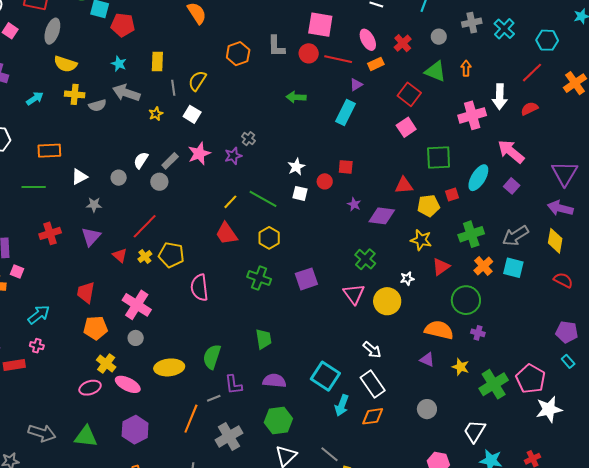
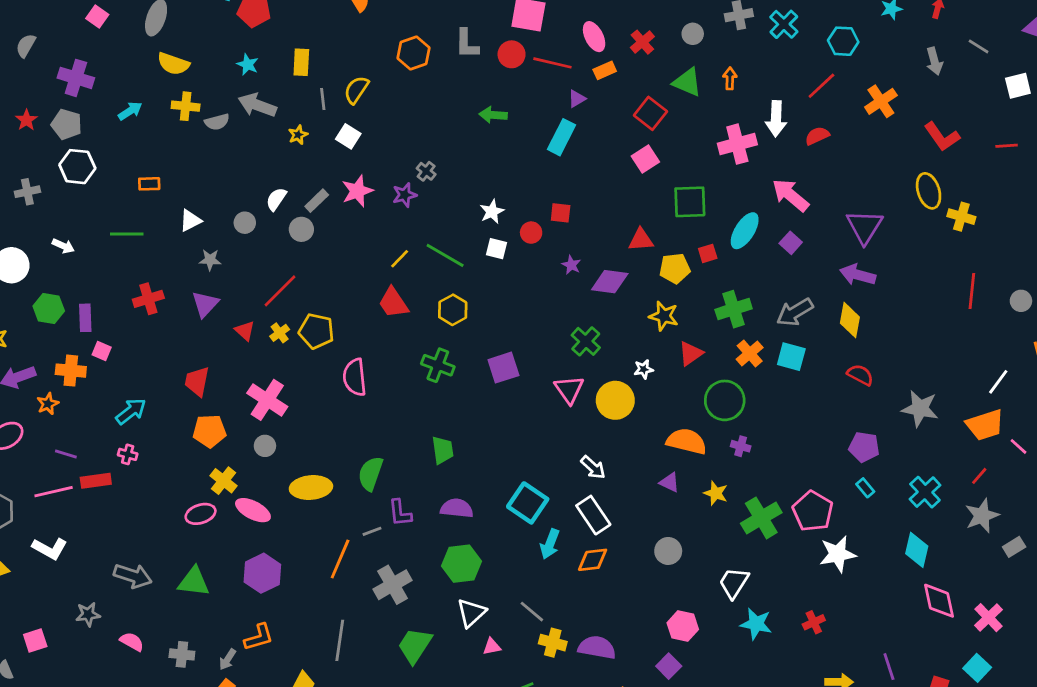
orange rectangle: (49, 151) -> (149, 184), size x0.7

